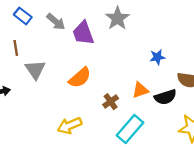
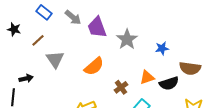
gray star: (117, 18) -> (127, 39), moved
brown line: (16, 48) -> (38, 40), turned 56

